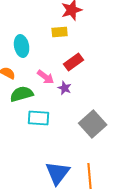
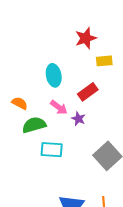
yellow rectangle: (60, 32) -> (104, 61), moved
cyan ellipse: (22, 46) -> (54, 75), moved

